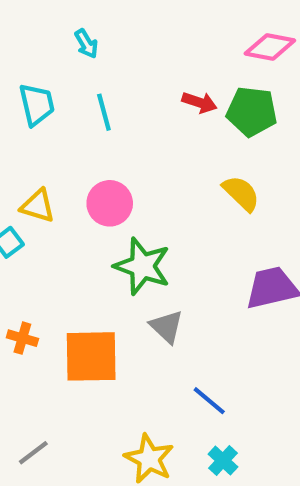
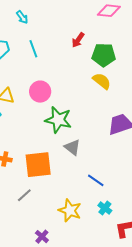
red arrow: (199, 102) -> (78, 40), turned 112
green pentagon: (252, 112) -> (104, 55), moved
gray line: (33, 453) -> (24, 195), moved

